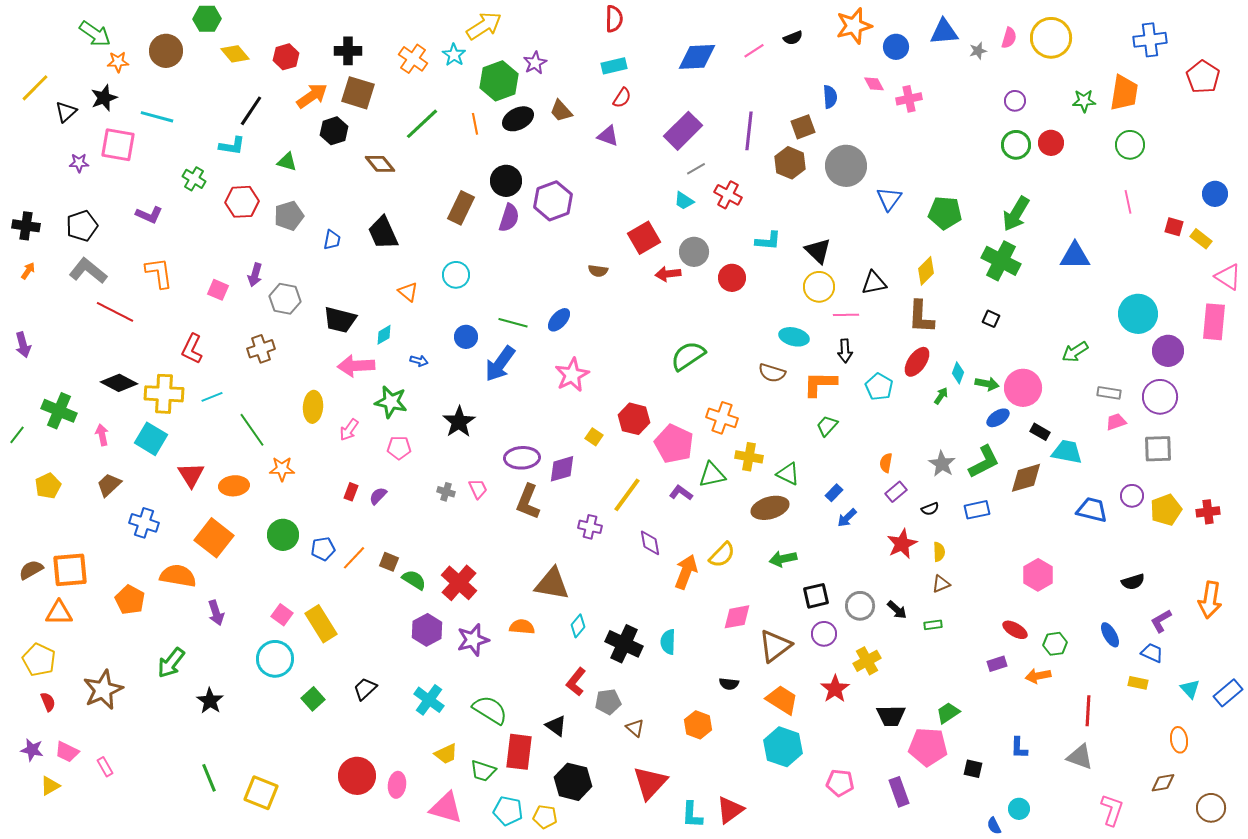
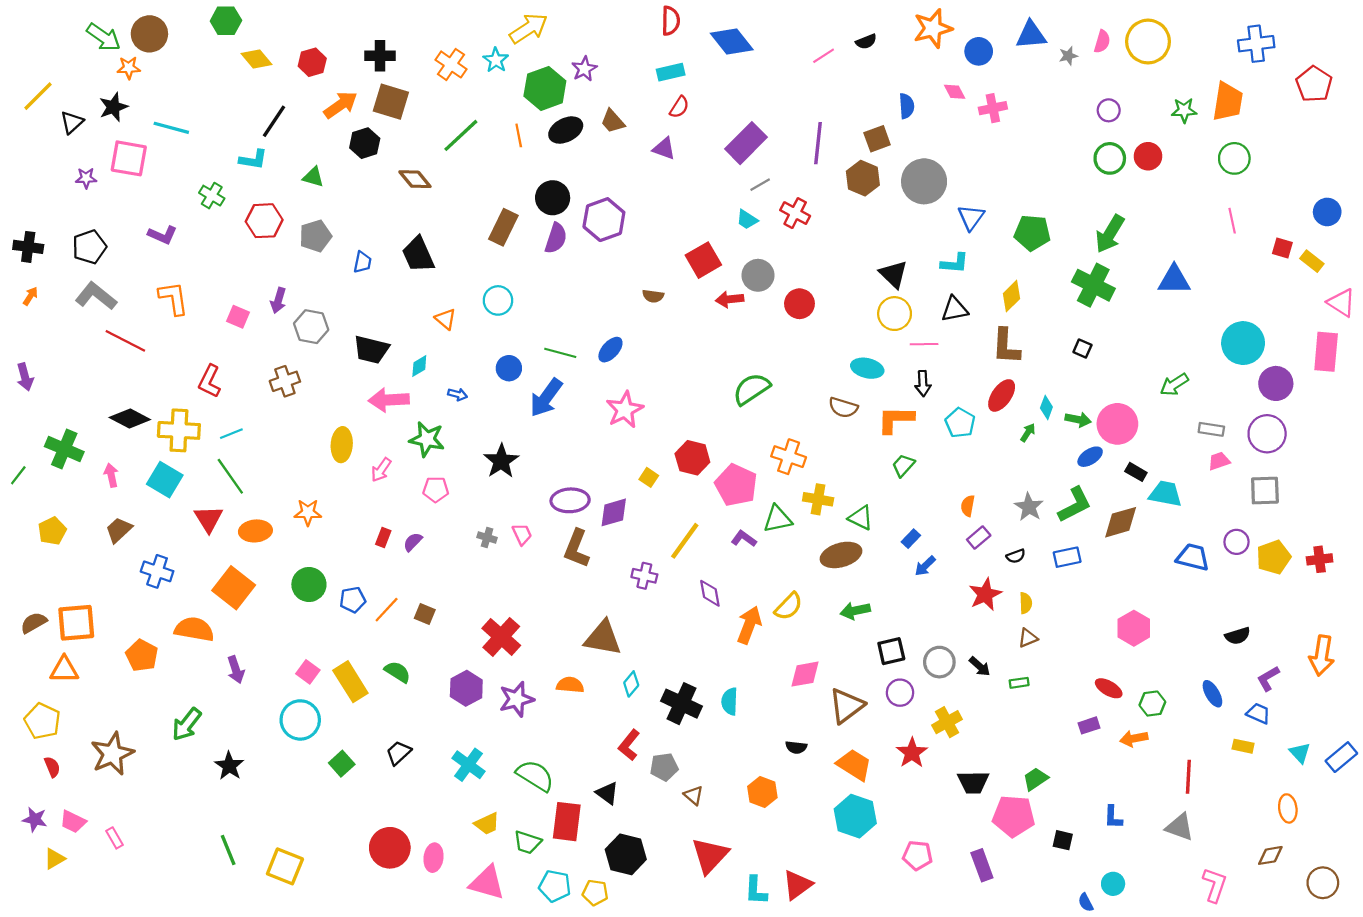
brown circle: (166, 51) -> (149, 34), moved
blue diamond: (697, 57) -> (732, 42), moved, turned 54
cyan L-shape: (768, 241) -> (955, 263), moved
green line: (252, 430) -> (230, 476), moved
green semicircle: (414, 580) -> (397, 672), moved

